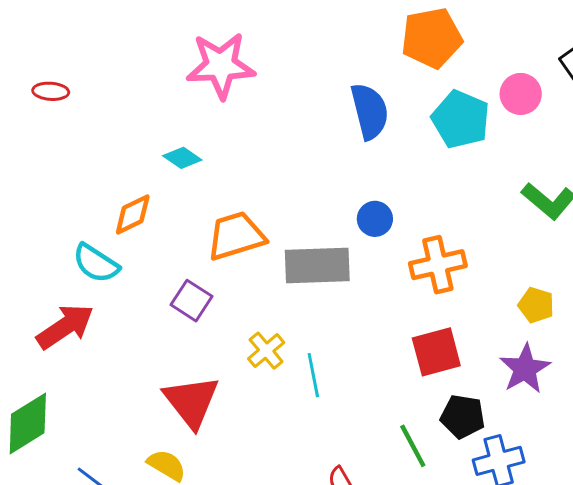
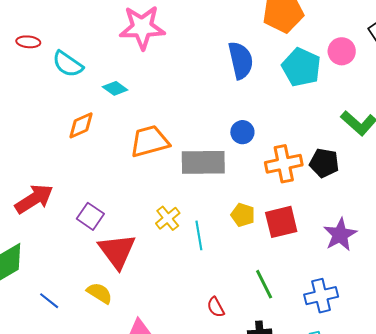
cyan semicircle: (96, 263) -> (68, 64), moved
purple square: (191, 301) -> (90, 216), moved
yellow pentagon: (536, 305) -> (243, 215), moved
black pentagon: (463, 416) -> (324, 163), moved

